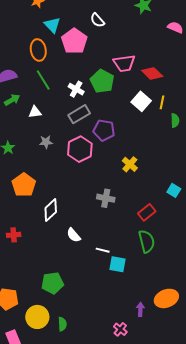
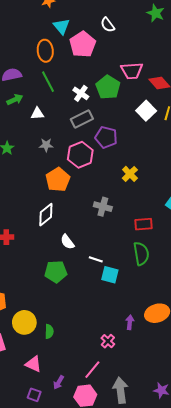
orange pentagon: (24, 185) -> (58, 180), moved
red rectangle: (147, 212) -> (143, 224), turned 30
green pentagon: (52, 283) -> (56, 272), moved

